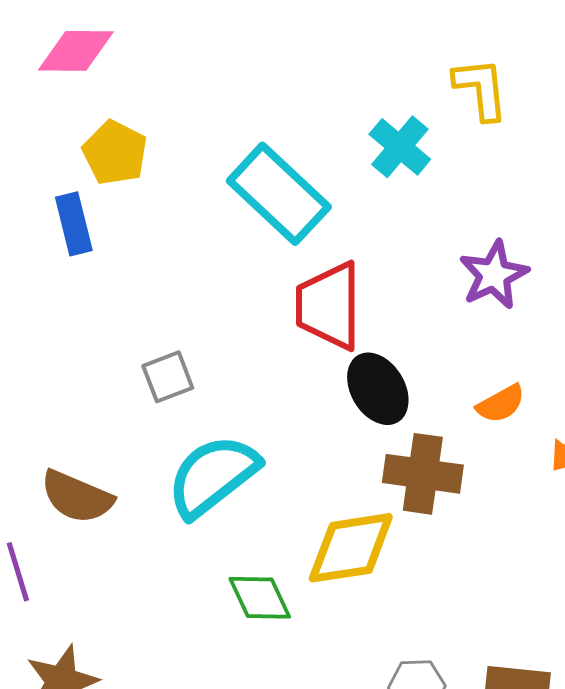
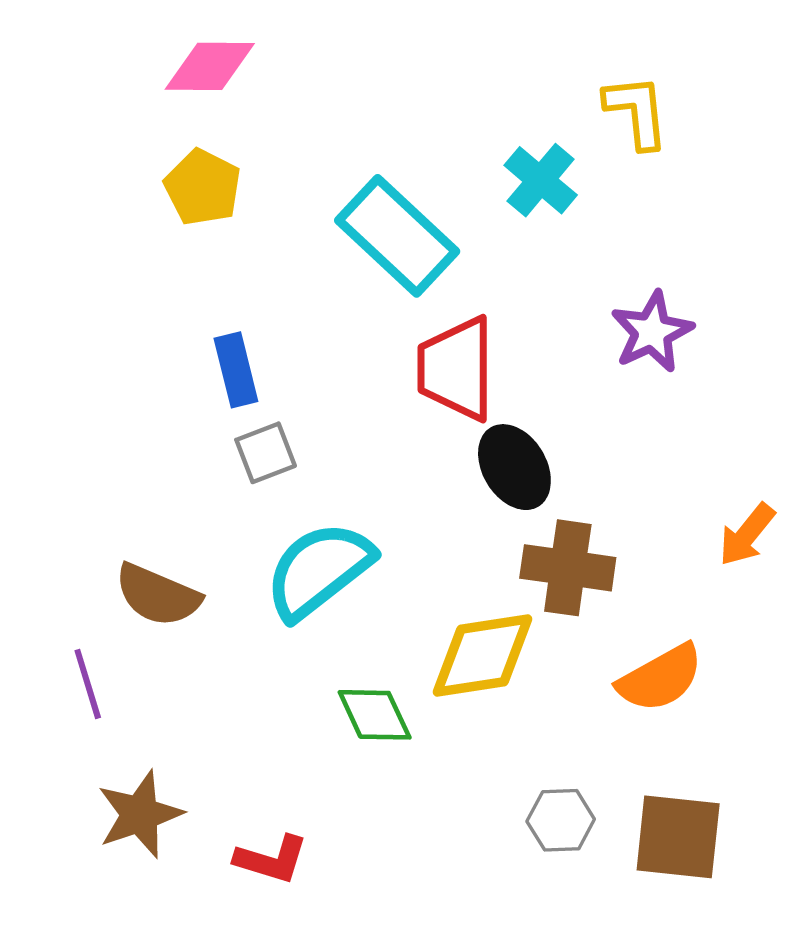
pink diamond: (76, 51) -> (210, 66), moved
blue rectangle: (74, 224) -> (236, 370), moved
orange semicircle: (501, 404) -> (660, 678), moved, size x1.5

